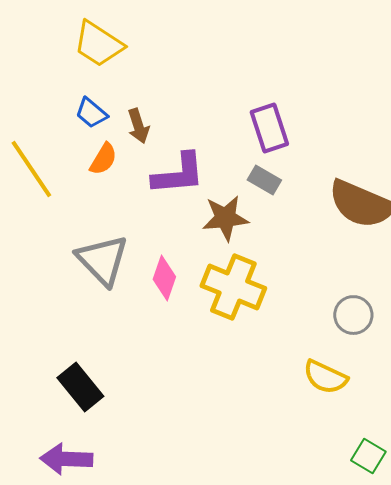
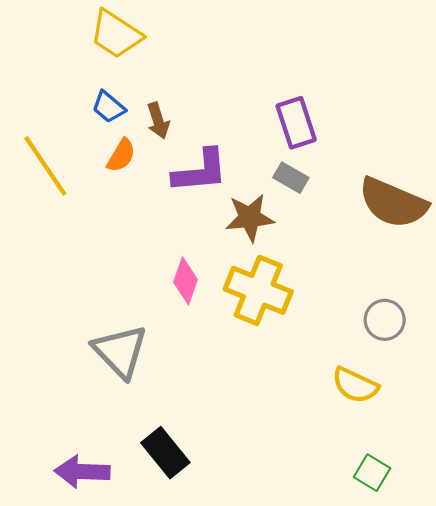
gray triangle: (102, 260) -> (120, 351), moved
black rectangle: (80, 387) -> (165, 453), moved
green square: (368, 456) -> (372, 473), moved

